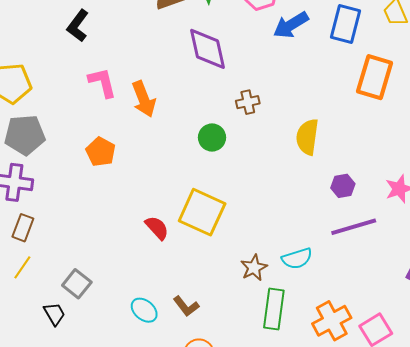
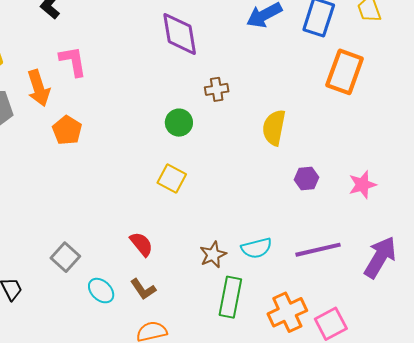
orange arrow: (144, 99) -> (39, 88), moved
yellow square: (202, 212) -> (172, 179), moved, size x0.6
purple line: (354, 227) -> (318, 250), moved
red semicircle: (157, 228) -> (141, 244), moved
gray square: (77, 284) -> (65, 257), moved

